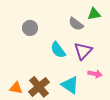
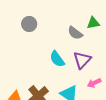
gray circle: (30, 28) -> (29, 24), moved
pink arrow: (95, 74) -> (94, 83), turned 144

